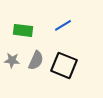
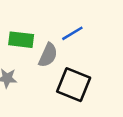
gray semicircle: (36, 60) -> (48, 55), moved

